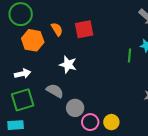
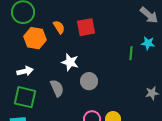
gray semicircle: (55, 91) -> (57, 88), turned 36
green square: (23, 100) -> (25, 97), turned 30
gray circle: (75, 108) -> (89, 81), moved

